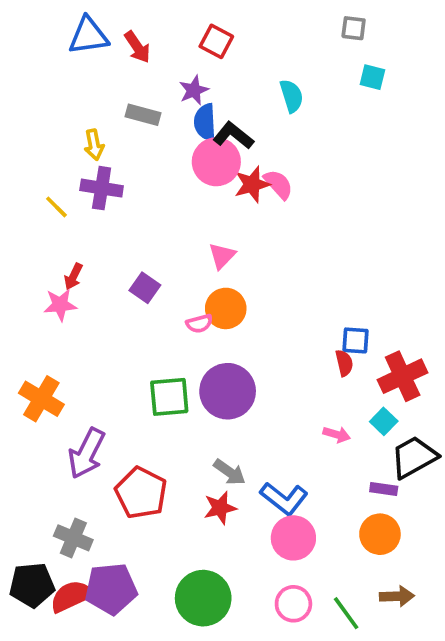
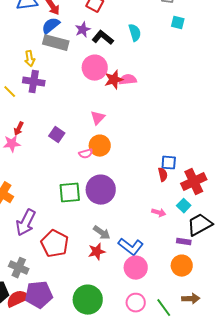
gray rectangle: (143, 115) -> (56, 43), size x1.4
blue semicircle: (205, 122) -> (51, 26), moved, turned 54
black L-shape: (233, 135) -> (103, 38), moved
pink semicircle: (278, 184) -> (128, 80), turned -54

